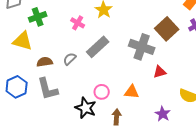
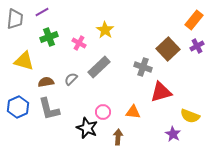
green cross: (38, 17) -> (49, 37), moved
gray cross: (142, 47) -> (143, 67), size x0.7
red triangle: (160, 72) -> (161, 92), size x1.6
purple star: (163, 114) -> (173, 134), moved

